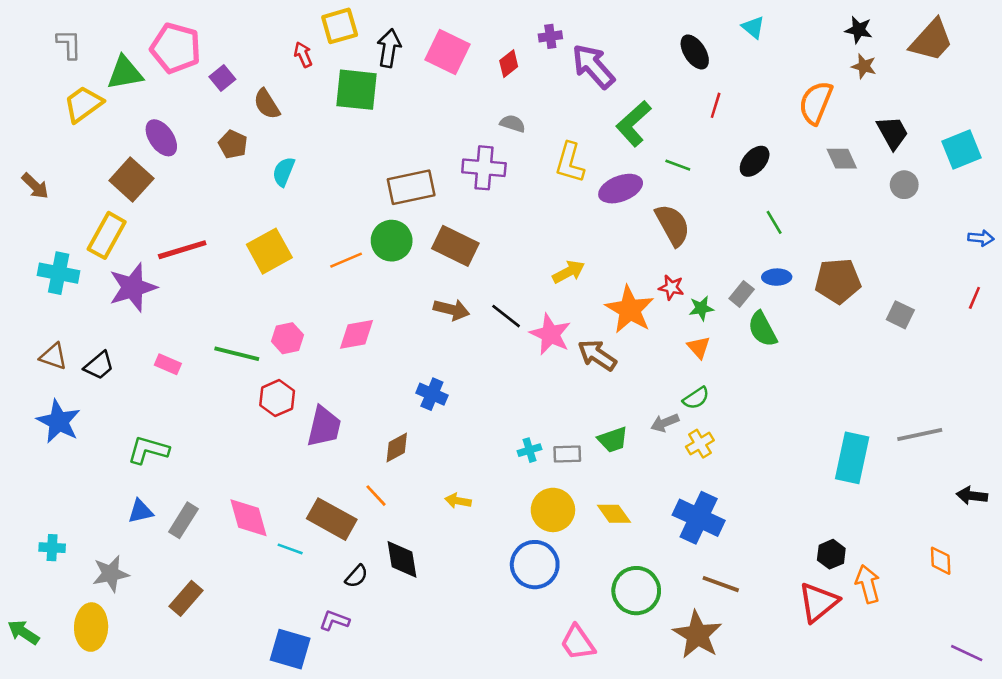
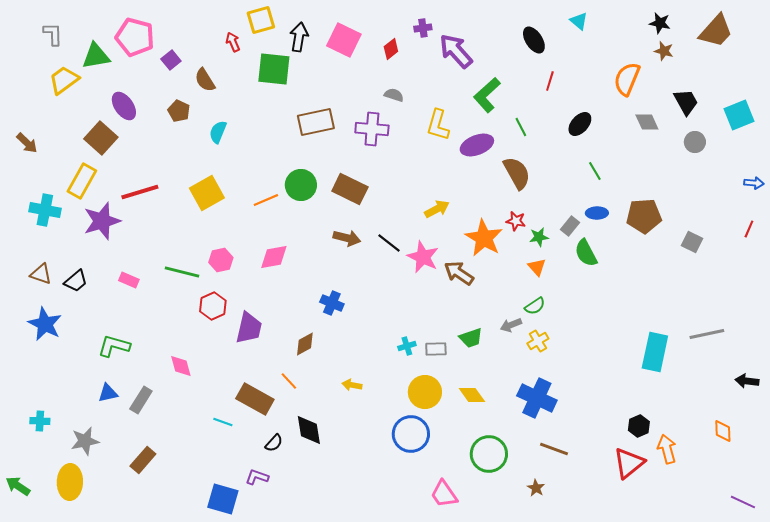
green line: (678, 165) -> (521, 127), turned 42
brown rectangle: (411, 187) -> (316, 122), moved
pink diamond: (248, 518) -> (181, 366), moved, size x0.7
brown star: (697, 635) -> (536, 488), size x0.5

